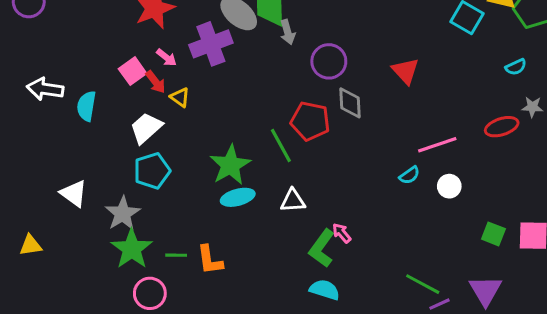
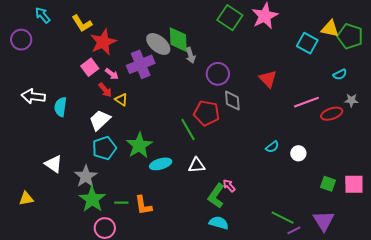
pink square: (133, 71) -> (90, 67), moved
pink line: (437, 145) -> (306, 102), moved
green star: (230, 165) -> (139, 145), moved

